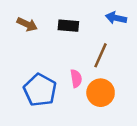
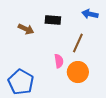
brown arrow: (27, 24) -> (26, 29), moved
blue pentagon: (40, 90) -> (21, 82), moved

